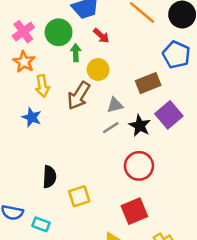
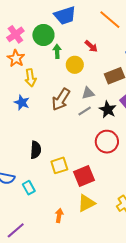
red arrow: (101, 36) -> (91, 46), moved
brown arrow: (79, 96) -> (61, 99), moved
red square: (134, 211) -> (84, 176), moved
cyan rectangle: (41, 224) -> (29, 188), turned 40

